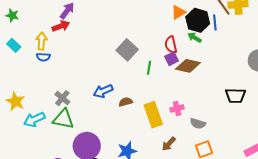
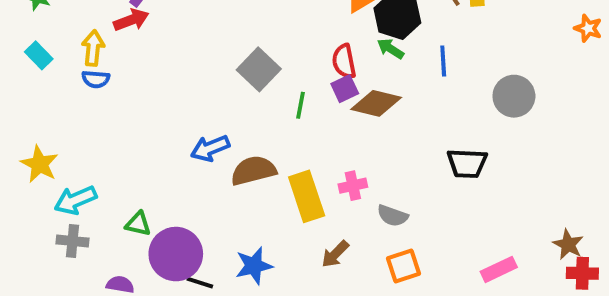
blue line: (215, 23) -> (443, 61), moved
gray cross: (62, 98) -> (72, 241), moved, turned -35
brown semicircle: (126, 102) -> (253, 171), size x1.6
green triangle: (63, 119) -> (138, 224), moved, size x0.6

